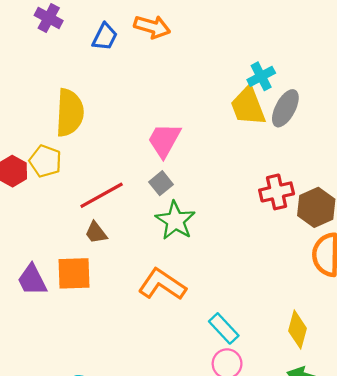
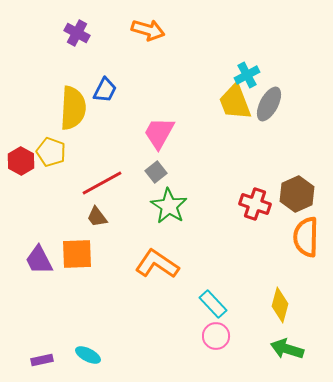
purple cross: (49, 18) -> (77, 33), moved
blue trapezoid: (105, 37) -> (105, 90), moved
red cross: (277, 192) -> (255, 204), moved, turned 32

